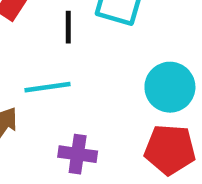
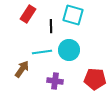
cyan circle: (170, 87) -> (69, 50), moved

